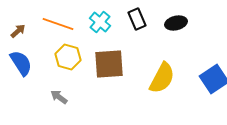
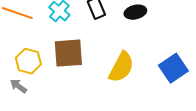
yellow hexagon: (68, 57) -> (28, 61), moved

